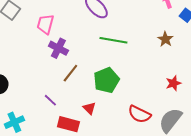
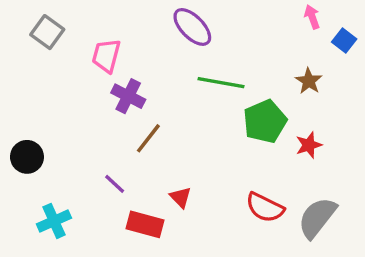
green pentagon: (106, 80) -> (265, 121), moved
red star: (173, 83) -> (309, 145), moved

